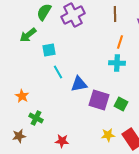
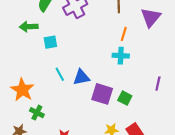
green arrow: (28, 35) -> (29, 27), turned 36
cyan line: (58, 72) -> (60, 74), moved
orange star: (22, 96) -> (22, 90), size x1.6

